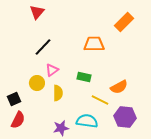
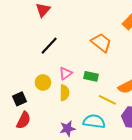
orange trapezoid: (94, 44) -> (101, 43), turned 40
pink triangle: (52, 70) -> (65, 73), moved

